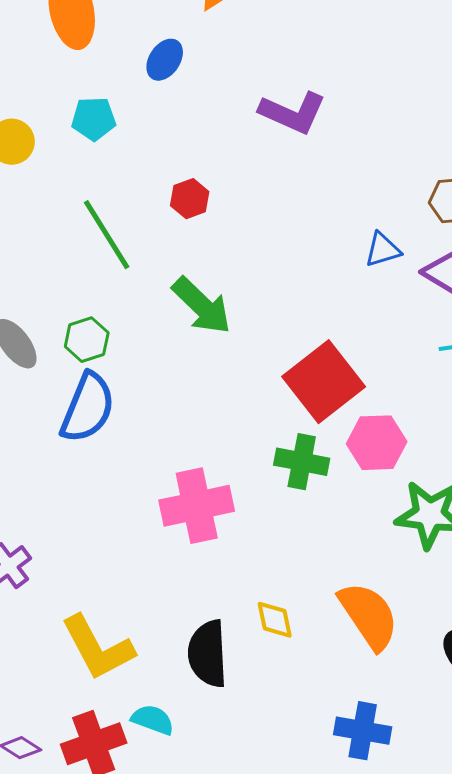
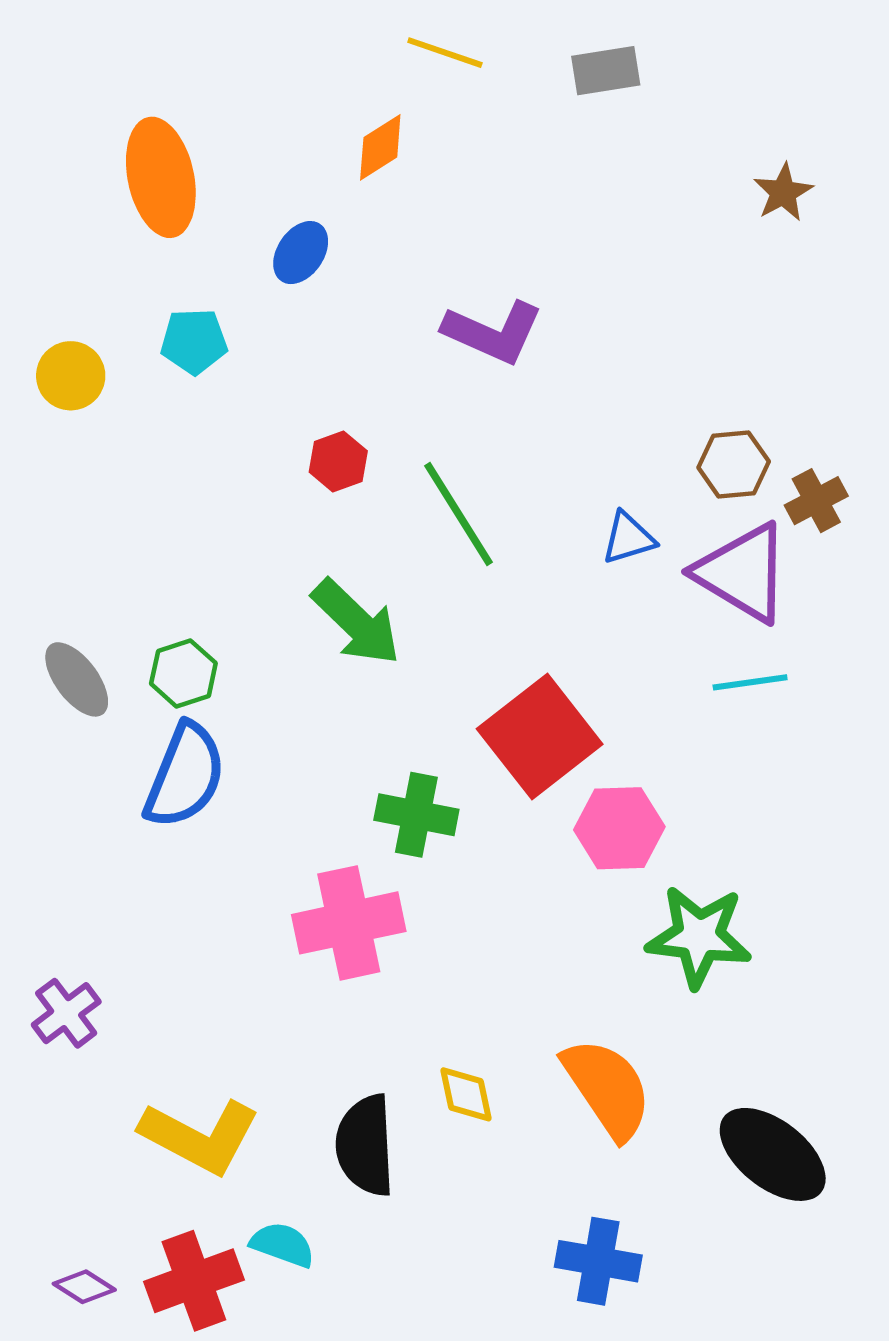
green line: (107, 235) -> (458, 514), moved
green cross: (302, 462) -> (416, 815), moved
yellow L-shape: (98, 648) -> (200, 1136), turned -34

